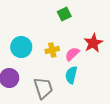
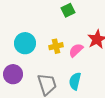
cyan semicircle: (71, 75) -> (75, 81), moved

